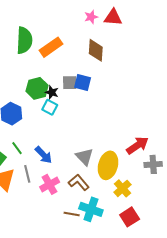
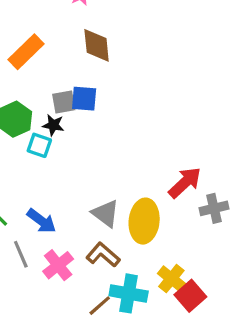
black star: (52, 92) -> (53, 125), moved
yellow cross: (122, 188) -> (171, 279), moved
brown line: (72, 214) -> (100, 306), turned -42

